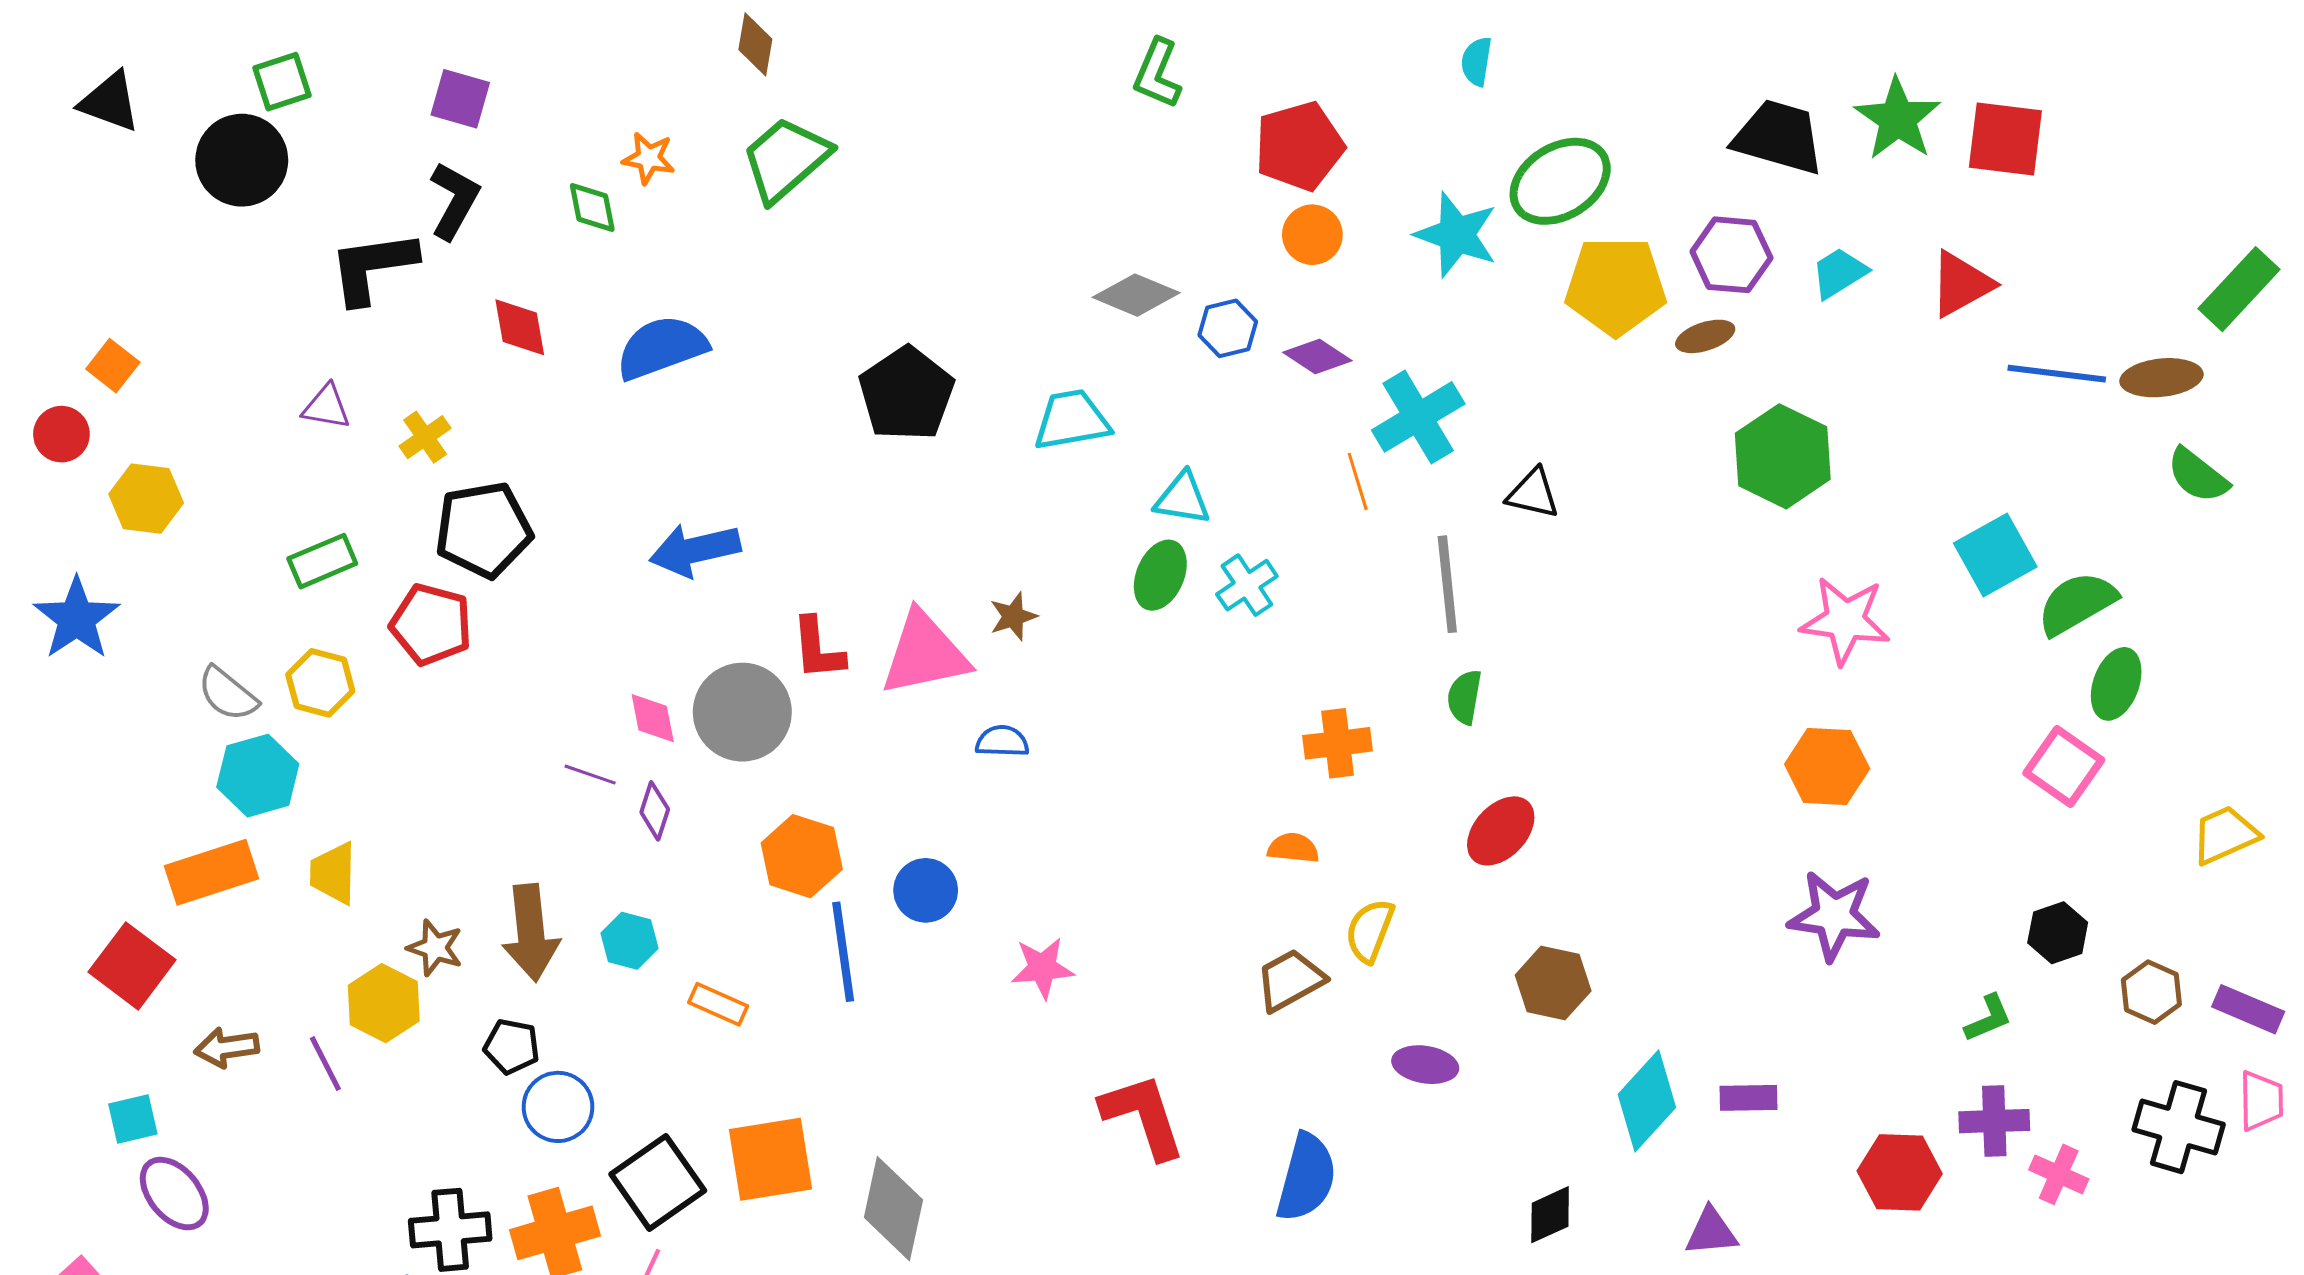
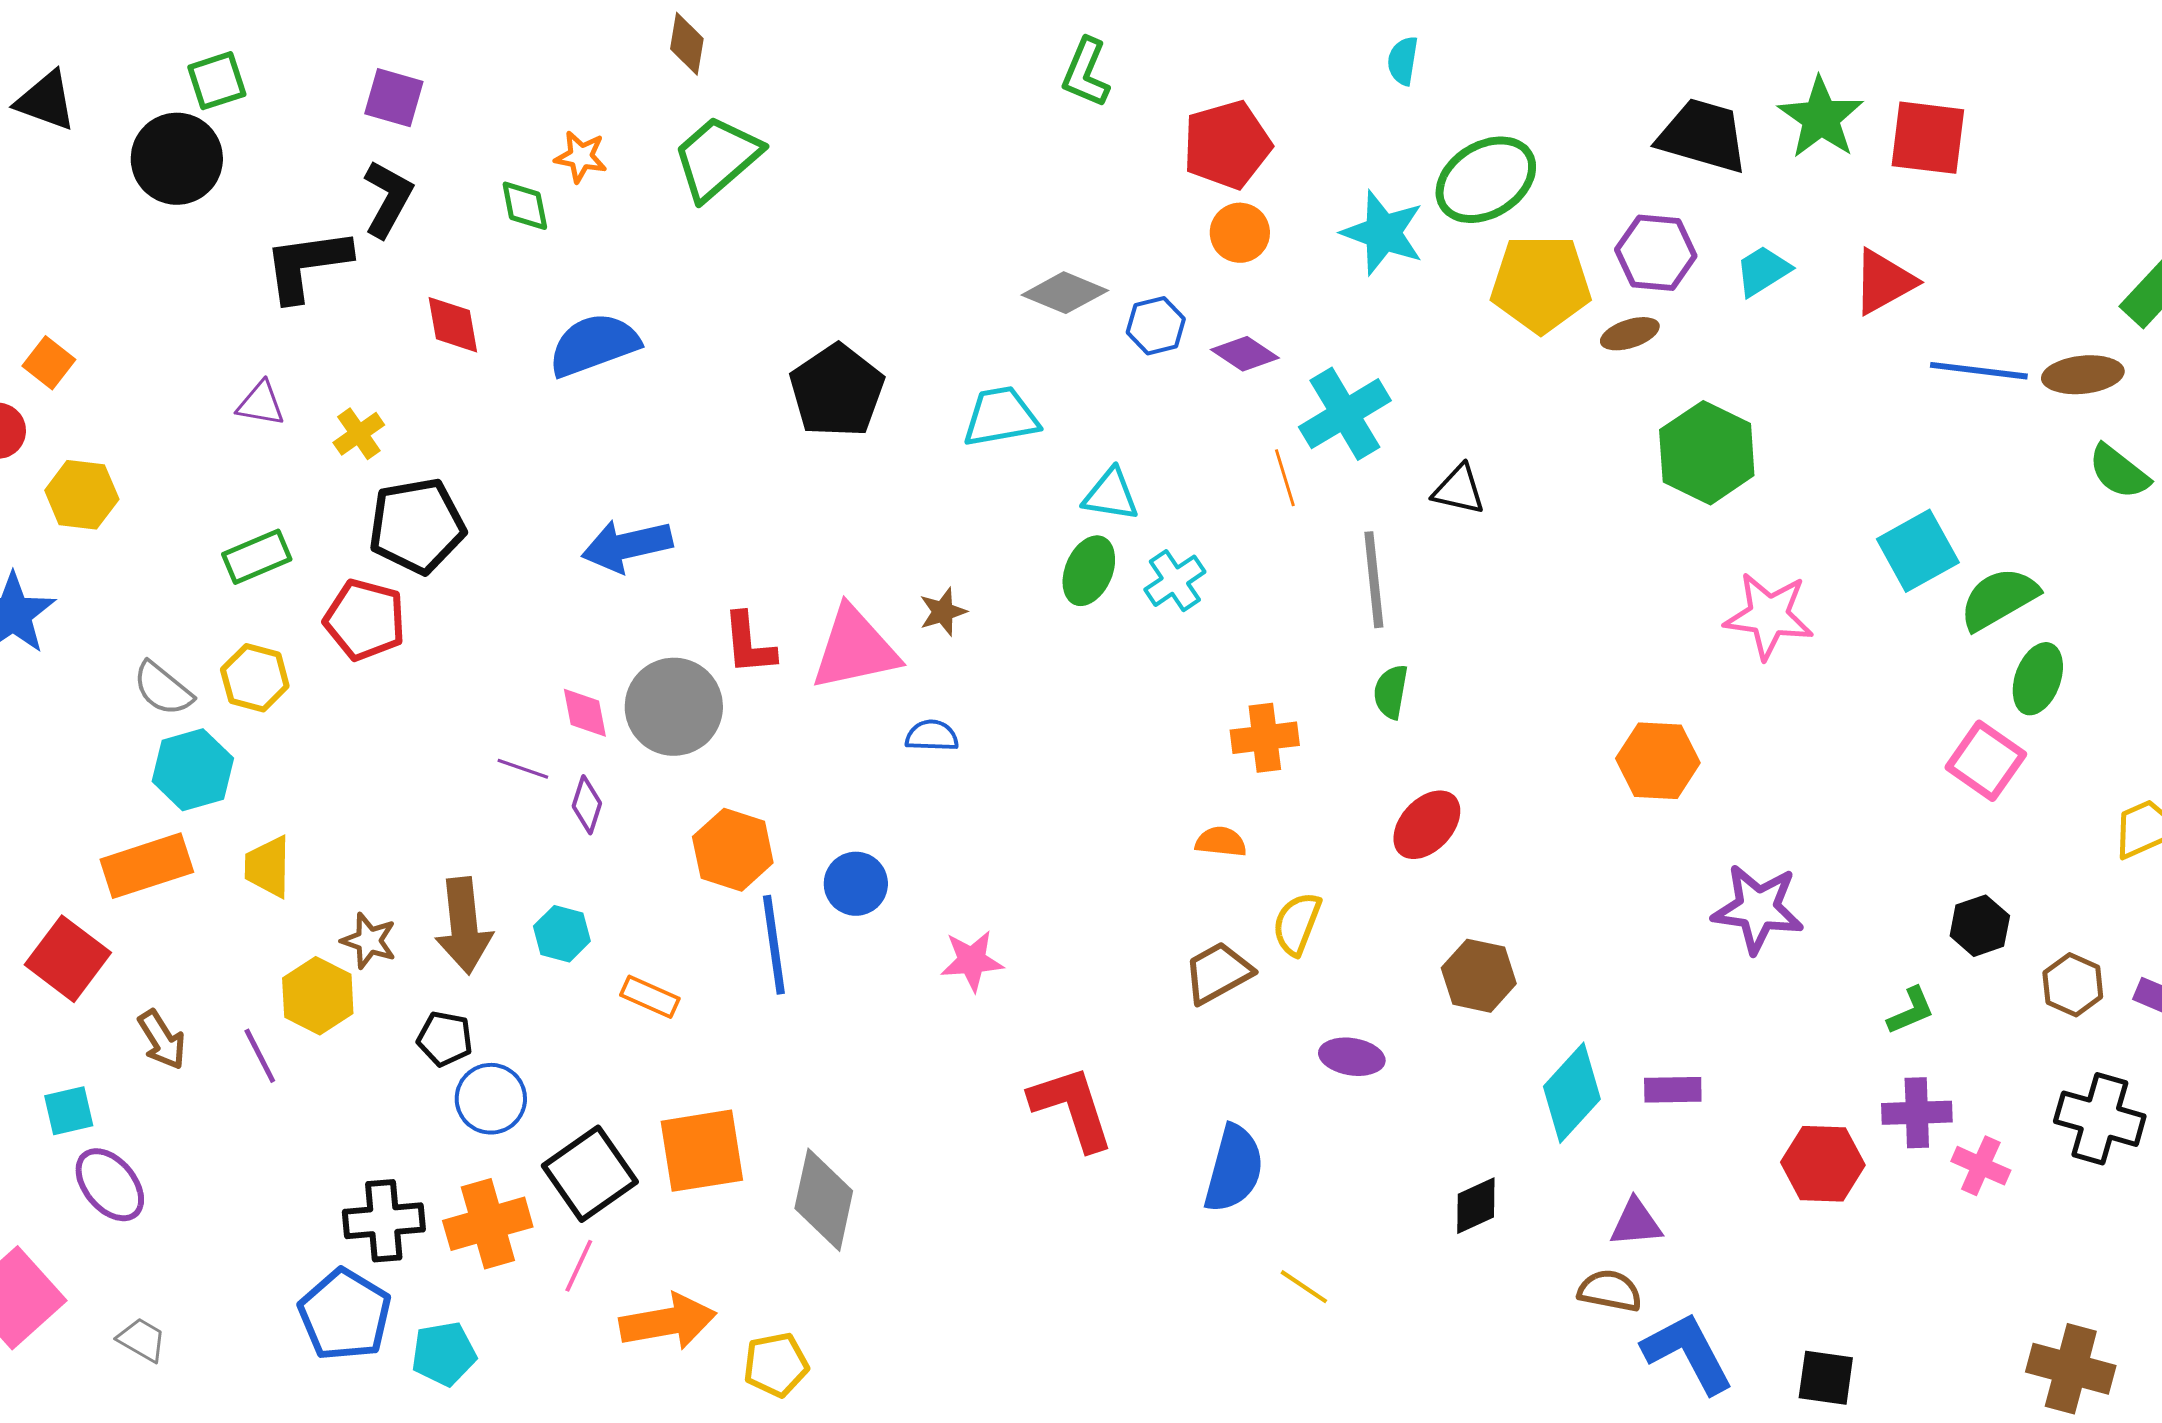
orange hexagon: (1827, 766) -> (1658, 761), moved
brown arrow: (227, 1047) -> (162, 1040), turned -114

